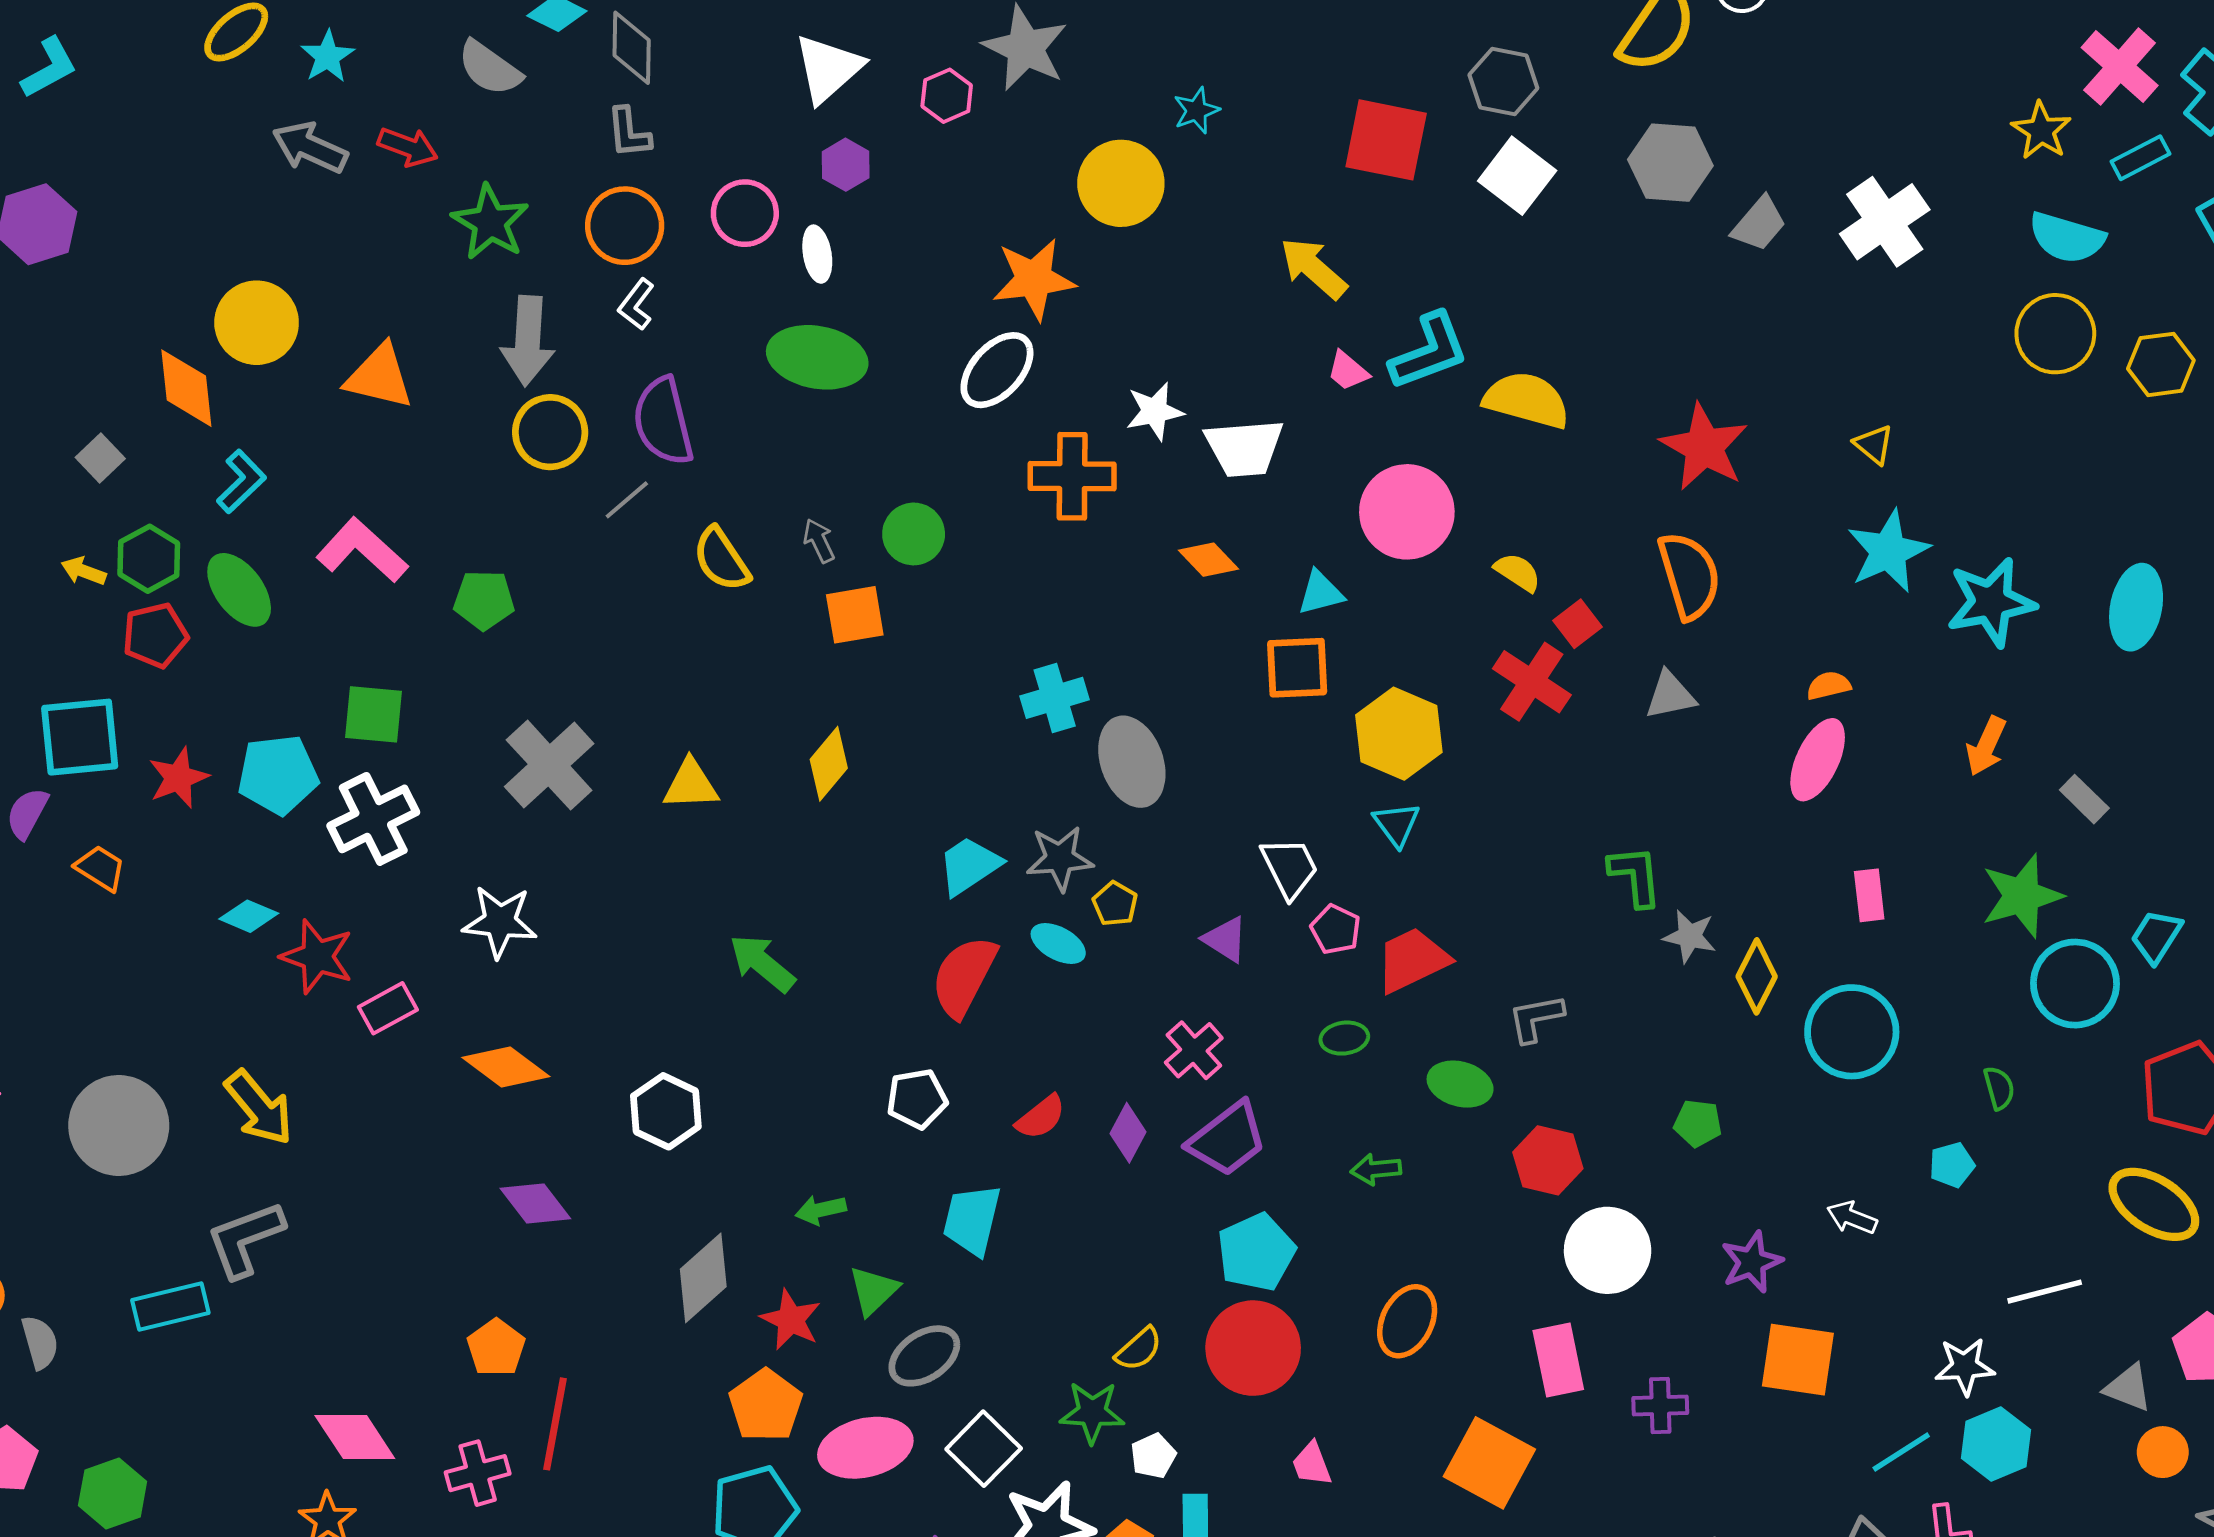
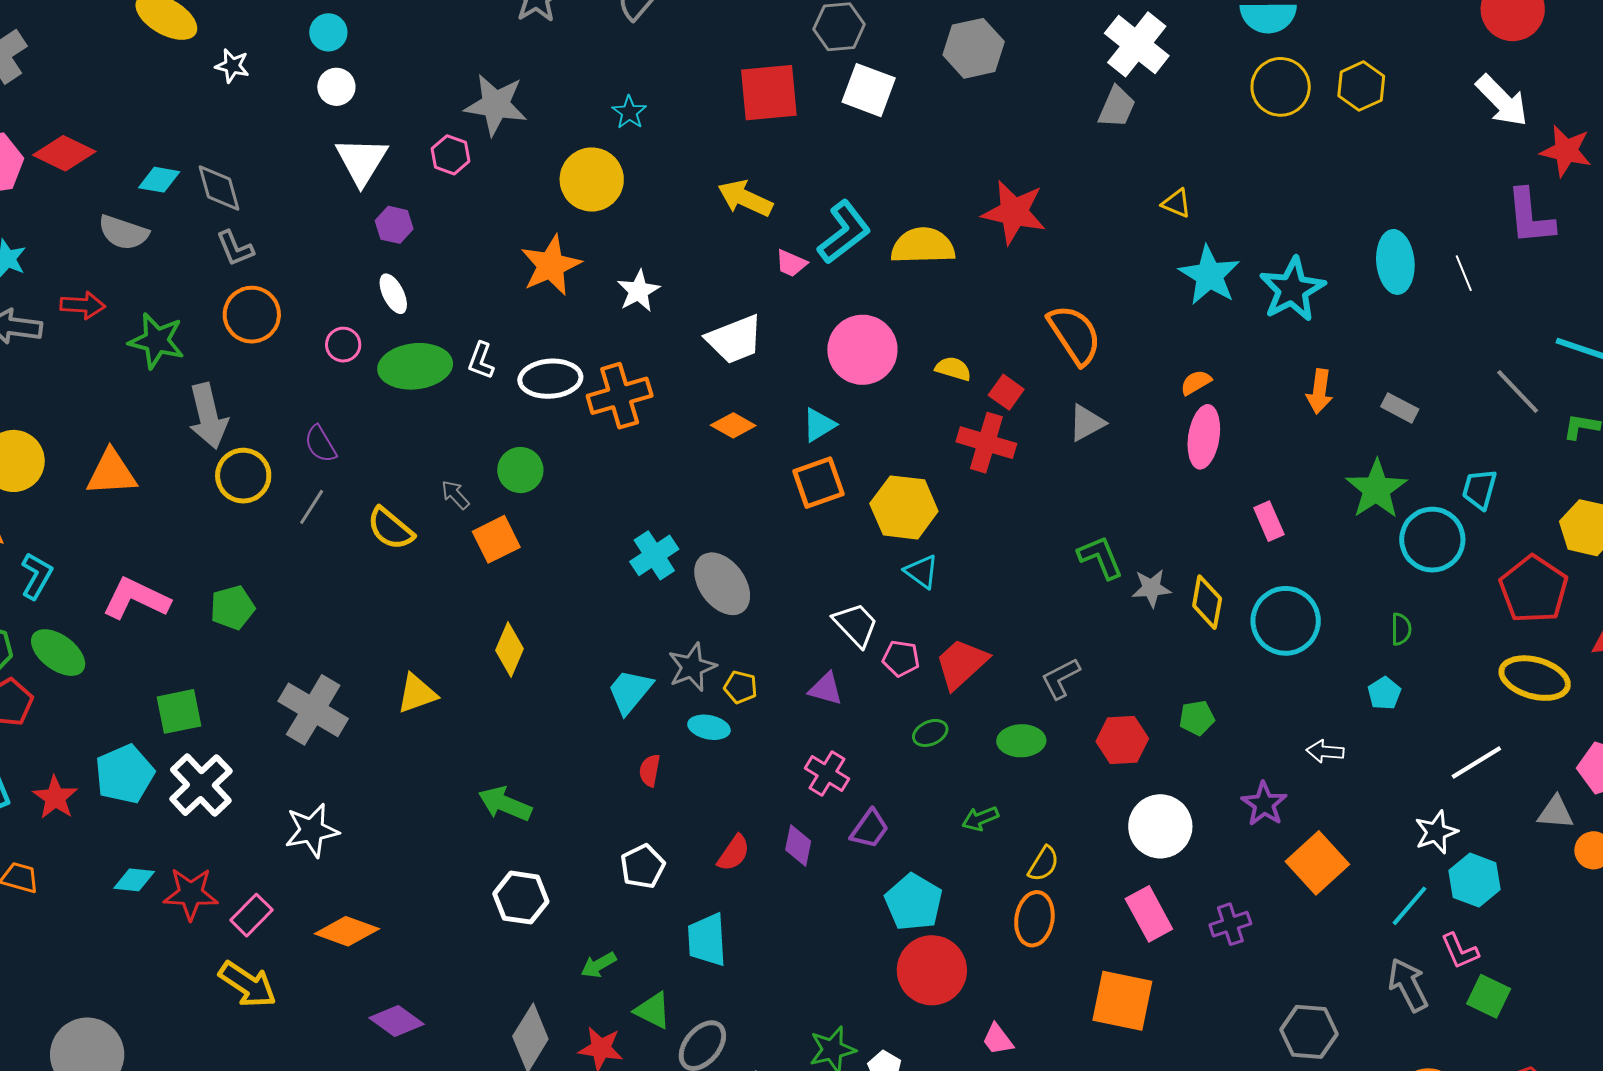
pink circle: (745, 213) -> (343, 345), moved, size x0.7
gray trapezoid: (1759, 224) -> (1117, 107), moved
white L-shape: (636, 304) -> (481, 361), moved
white ellipse: (997, 370) -> (550, 379), moved, turned 60
white star: (1155, 411) -> (638, 291), moved
purple semicircle: (663, 421) -> (320, 444), size x0.6
red star: (1704, 447) -> (1014, 212), moved
red semicircle: (964, 976) -> (650, 770), size x0.5
green semicircle: (1999, 1088) -> (1401, 629), turned 32
yellow arrow: (259, 1108) -> (248, 984), moved
white hexagon: (666, 1111) -> (521, 898), moved
purple trapezoid: (1228, 1139) -> (870, 829), size x0.7
red hexagon: (1548, 1160) -> (1122, 740), moved
green triangle: (873, 1291) -> (653, 1010), turned -33
yellow semicircle: (1139, 1349) -> (1044, 864), moved
orange square: (1798, 1360) -> (1317, 863), turned -34

